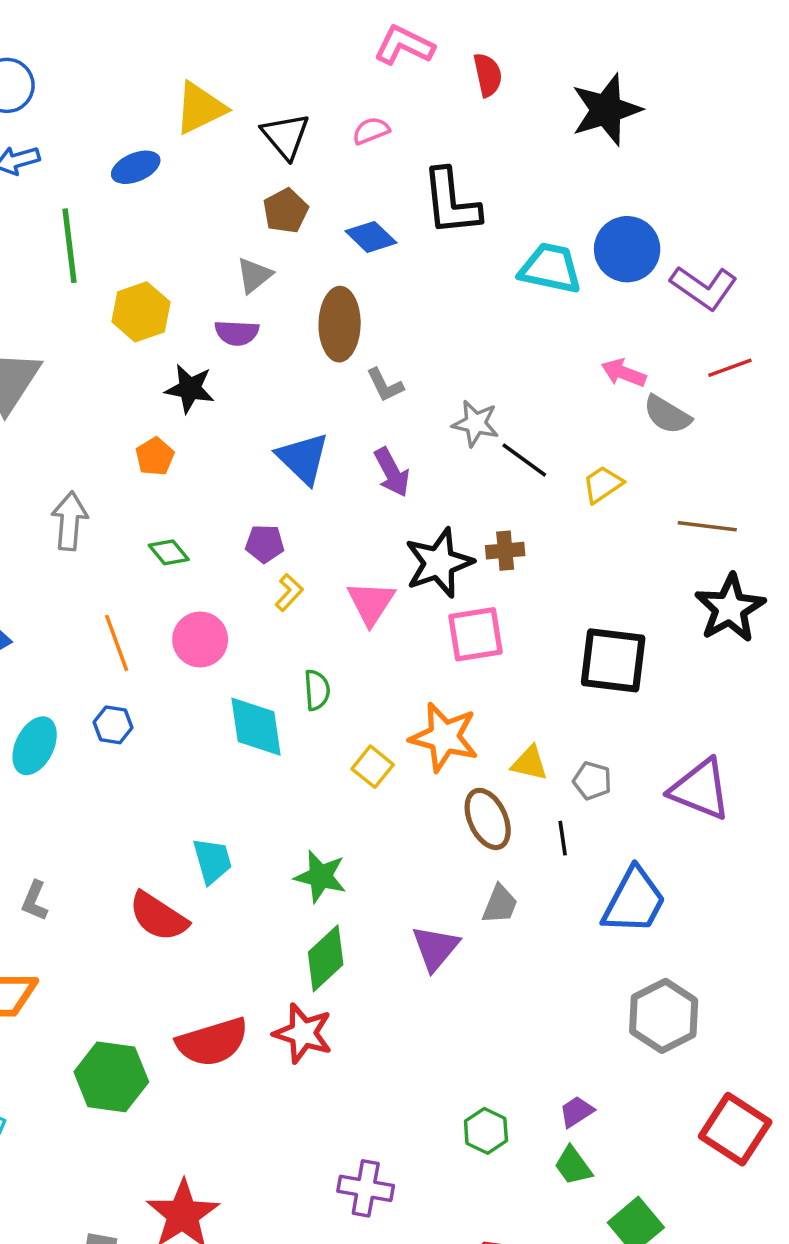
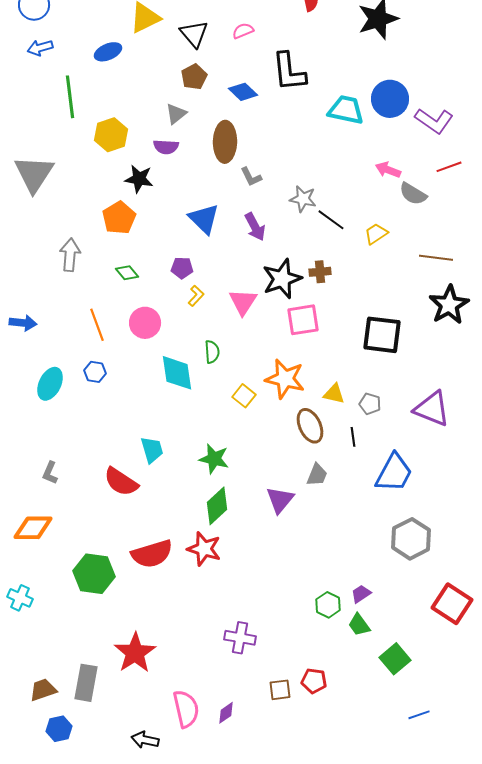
orange pentagon: (155, 457) -> (119, 218), size x1.5
green hexagon: (486, 1131) -> (328, 605), moved

